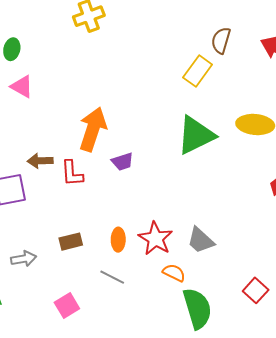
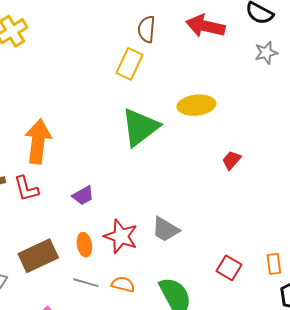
purple trapezoid: (123, 162) -> (83, 196), moved
brown rectangle: (71, 242) -> (38, 256), size x1.6
orange semicircle: (174, 273) -> (123, 284), moved

